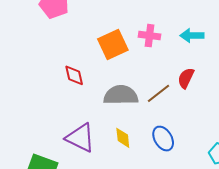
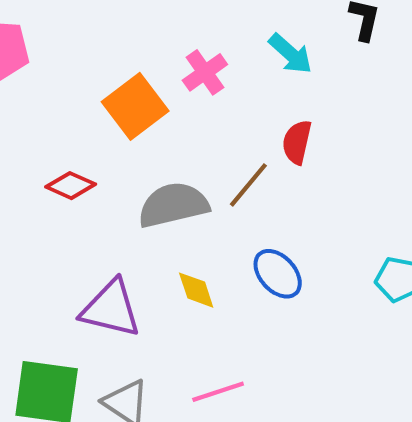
pink cross: (149, 36) -> (205, 72), turned -30
cyan arrow: (192, 36) -> (290, 54), turned -125
red diamond: (74, 75) -> (71, 186), turned -40

